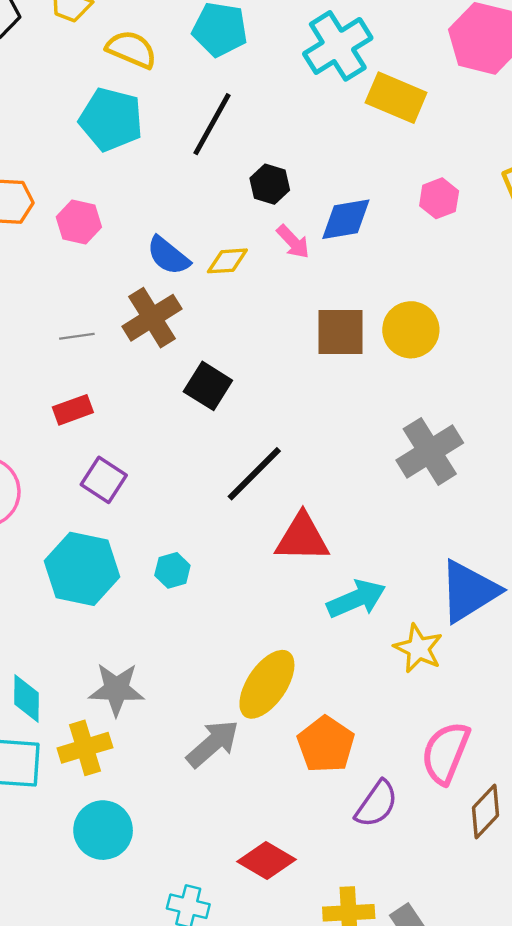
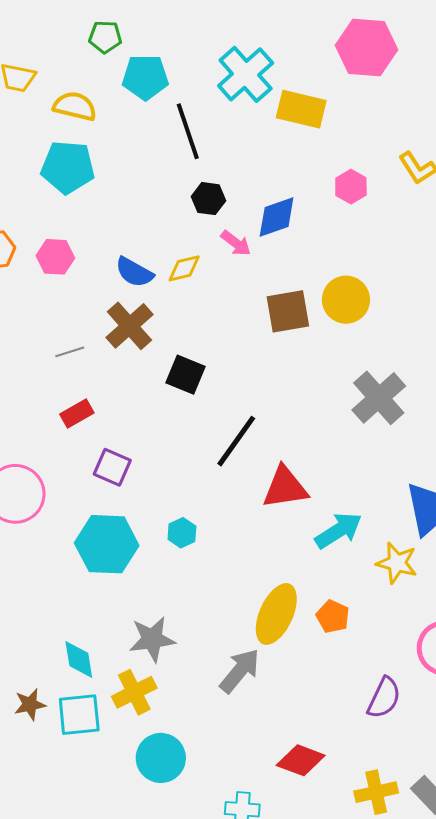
black line: (212, 124) -> (188, 131), moved, turned -38
orange pentagon: (326, 744) -> (333, 616), moved, size x0.7

